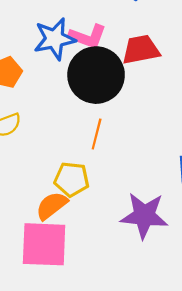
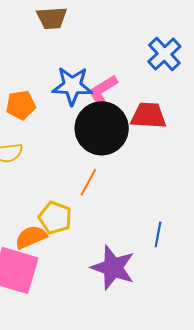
pink L-shape: (88, 37) -> (103, 91), turned 114

